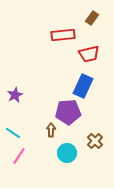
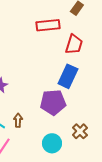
red trapezoid: (89, 54) -> (74, 44), turned -60
brown arrow: (51, 130) -> (18, 120), moved

